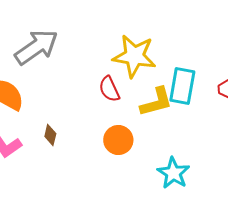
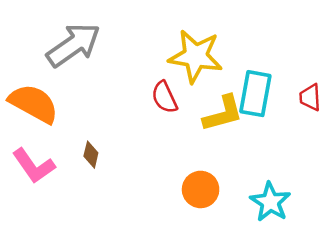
orange circle: (118, 140) -> (201, 189), moved
cyan star: (173, 173) -> (270, 202), moved

